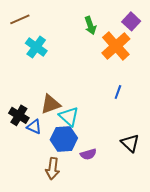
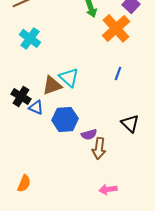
cyan cross: (36, 47) -> (30, 38), moved
cyan triangle: (69, 116) -> (69, 77), moved
brown arrow: (53, 169) -> (99, 148), moved

